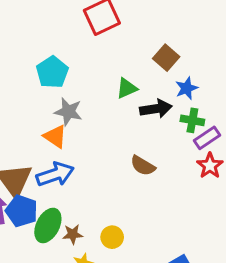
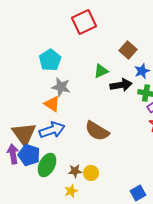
brown semicircle: (143, 166) -> (97, 131), moved, size x1.4
brown star: (73, 234) -> (75, 171), moved

